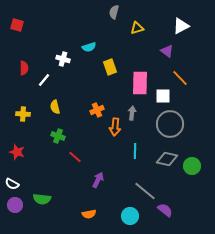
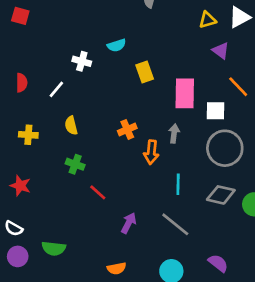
yellow triangle: (137, 28) -> (207, 20), moved
red semicircle: (24, 68) -> (22, 83), moved
gray line: (145, 191) -> (175, 224), moved

